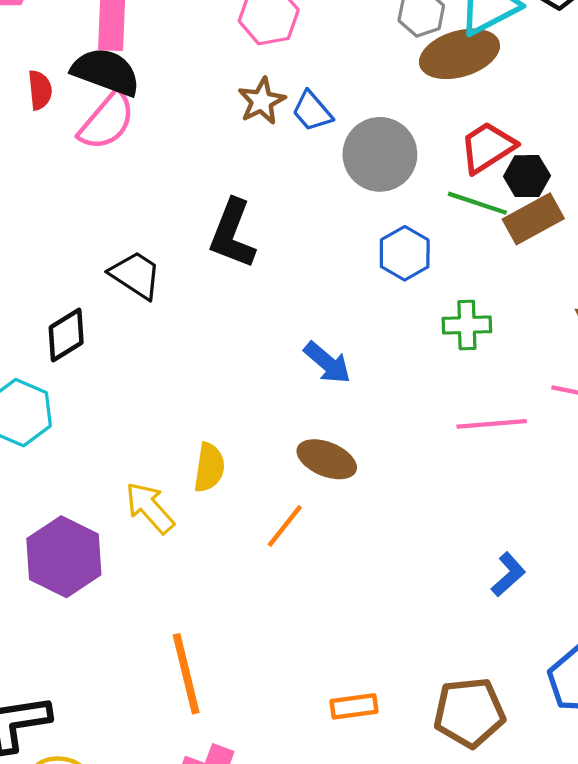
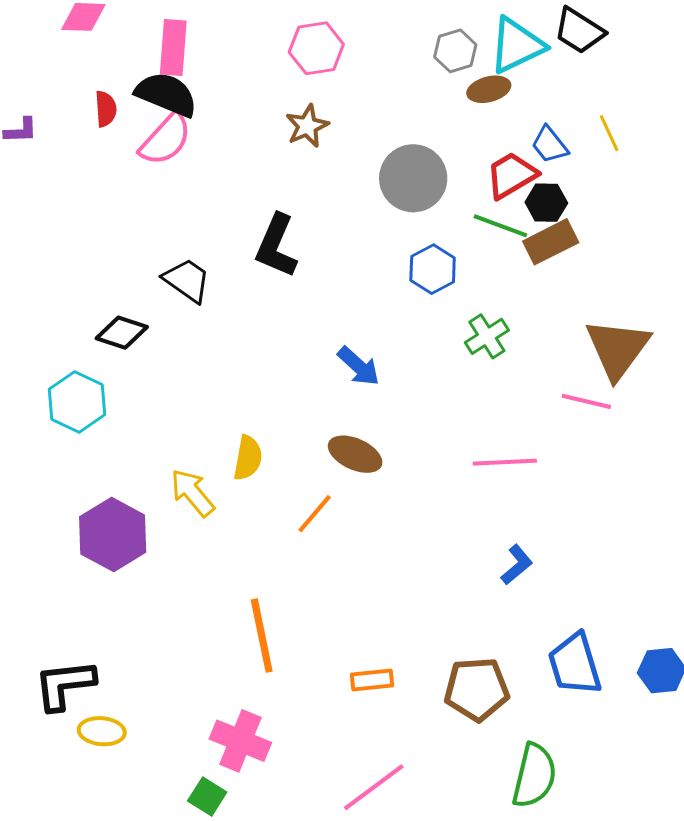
brown ellipse: (459, 54) -> (489, 89), size x0.6
blue trapezoid: (312, 111) -> (550, 145), moved
green cross: (467, 325) -> (487, 336), turned -33
black diamond: (66, 335) -> (122, 333), turned 48
pink line: (492, 424) -> (505, 462), moved
orange line: (186, 674) -> (262, 636), moved

